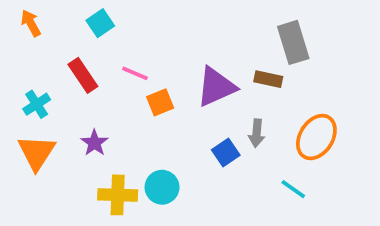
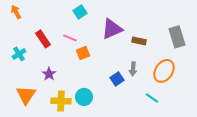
cyan square: (100, 23) -> (80, 12), moved
gray rectangle: (293, 42) -> (177, 37), moved
purple triangle: (216, 87) -> (112, 29), moved
orange triangle: (37, 152) -> (26, 95), moved

